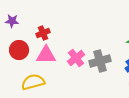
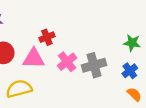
red cross: (43, 33) -> (47, 37), moved

